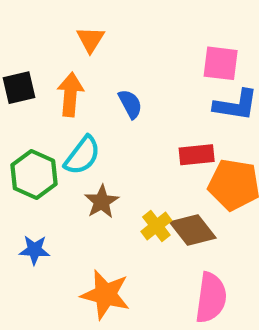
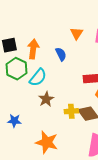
orange triangle: (90, 39) -> (77, 33), moved
green hexagon: (34, 175) -> (17, 69), moved
yellow cross: (156, 226) -> (71, 111), turned 32

